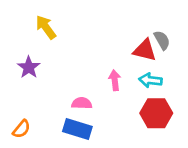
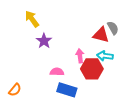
purple star: (29, 67) -> (44, 41), moved
red hexagon: (156, 113) -> (92, 69), moved
blue rectangle: (77, 129) -> (67, 90), moved

